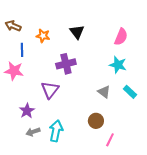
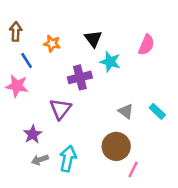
brown arrow: (13, 26) -> (16, 31), turned 70
blue line: (22, 50) -> (27, 61), turned -32
cyan star: (118, 65) -> (110, 62), moved
brown circle: (96, 121) -> (116, 146), size x1.5

